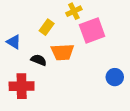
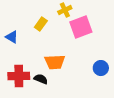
orange trapezoid: (63, 52) -> (55, 62), moved
black semicircle: (39, 60) -> (41, 79), moved

